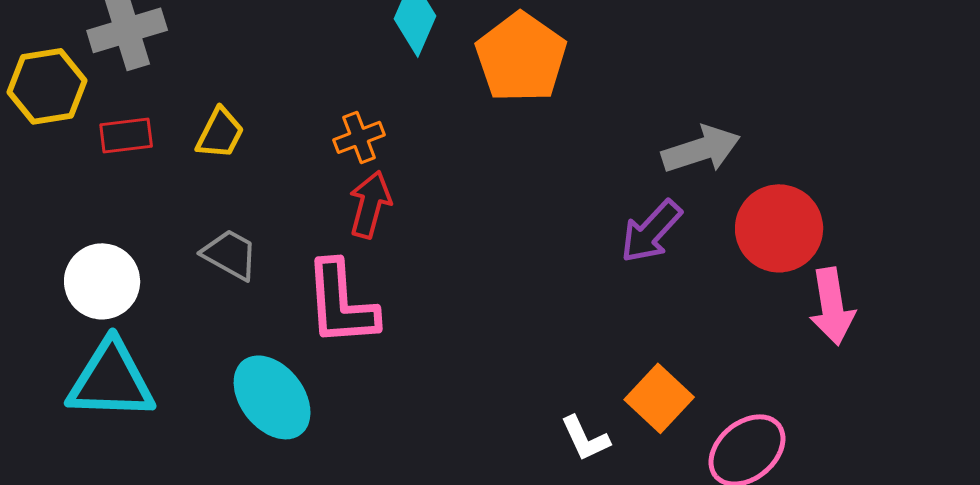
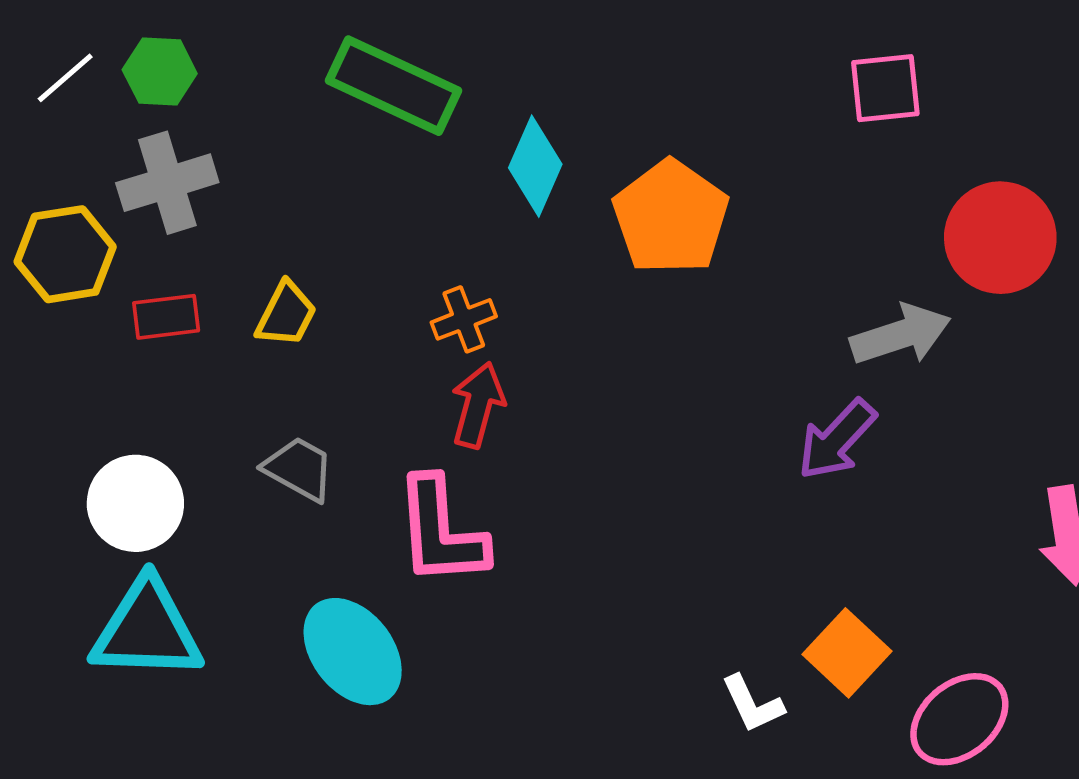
red circle: (779, 228) -> (1000, 238), moved

